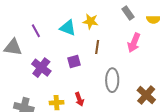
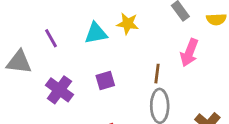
cyan triangle: (68, 28) -> (96, 33), turned -30
brown line: (97, 47) -> (157, 74), moved

